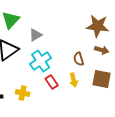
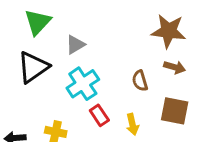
yellow arrow: (74, 80) -> (132, 124), moved

